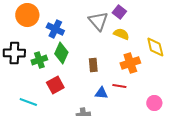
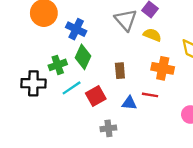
black cross: (14, 53) -> (33, 83), moved
orange cross: (130, 63) -> (163, 68), turned 30
red square: (55, 85) -> (96, 96), moved
cyan line: (28, 102) -> (72, 88), moved, turned -54

